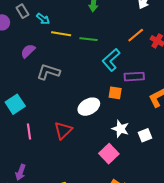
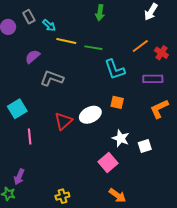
cyan L-shape: (111, 60) -> (115, 69), turned -70
purple rectangle: (134, 77) -> (153, 79), moved
red triangle: (63, 130) -> (63, 121), moved

